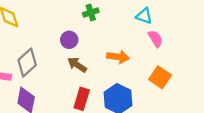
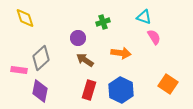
green cross: (91, 13) -> (103, 22), moved
orange square: (160, 77) -> (168, 84), moved

